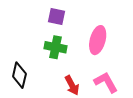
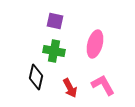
black diamond: (19, 75) -> (36, 77), moved

